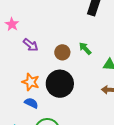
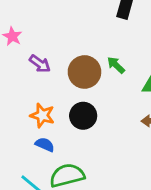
brown circle: (62, 52) -> (84, 72), size x1.5
black circle: (60, 84) -> (83, 116), size x0.7

